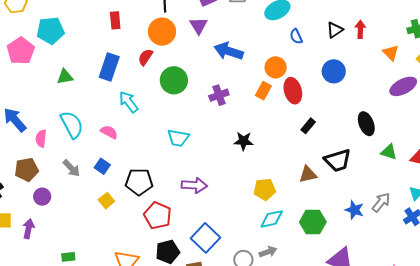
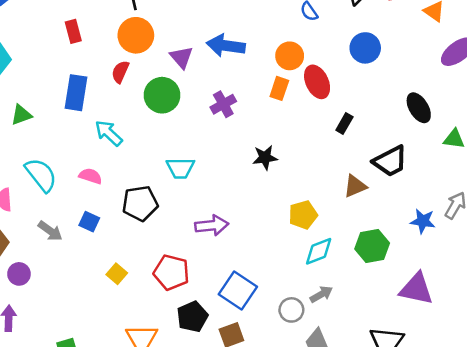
purple triangle: (199, 26) -> (181, 57), moved
black pentagon: (139, 182) -> (140, 203), moved
yellow square: (106, 201) -> (117, 274), moved

